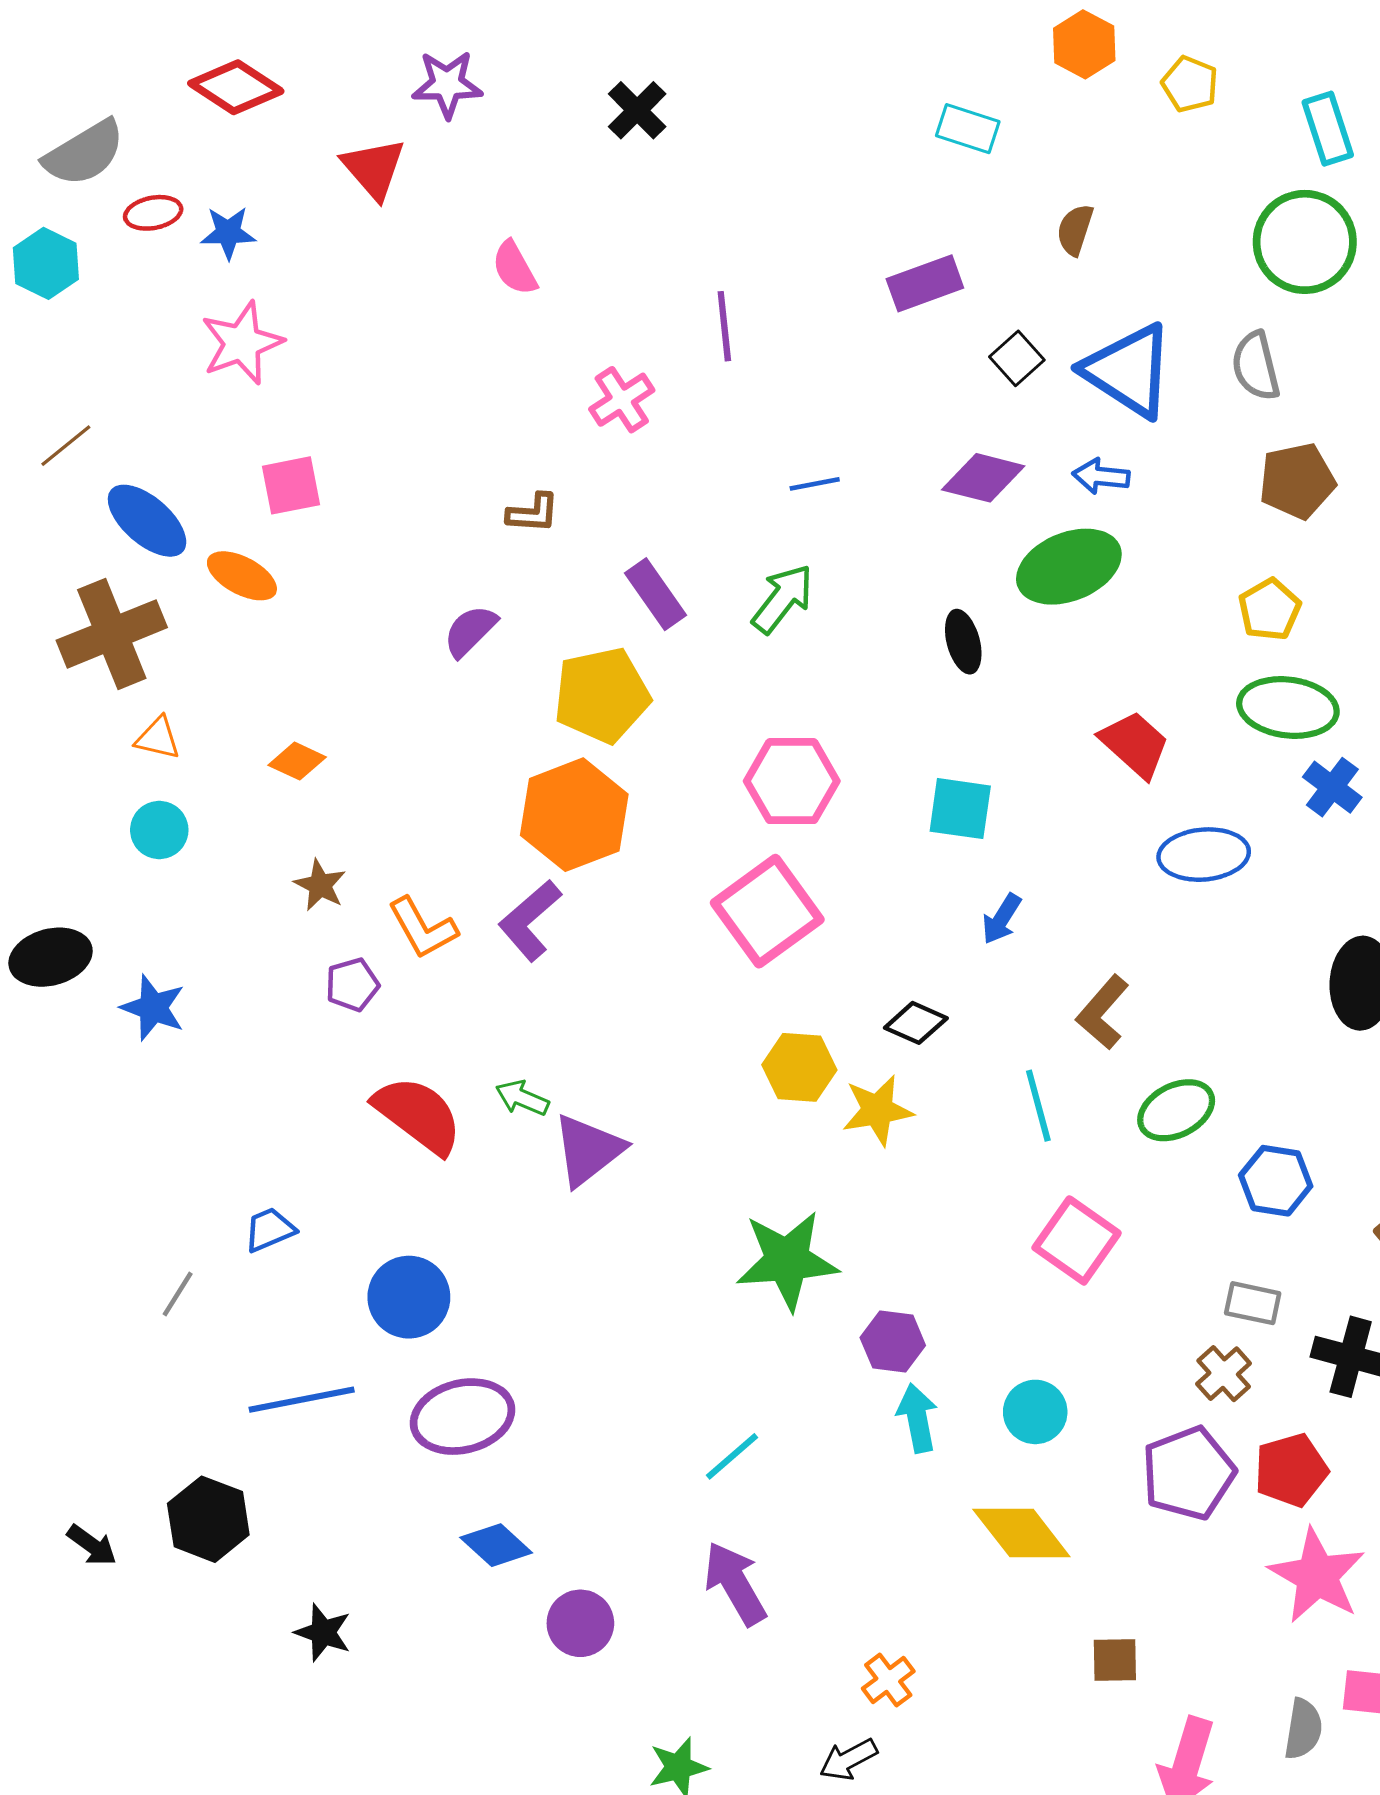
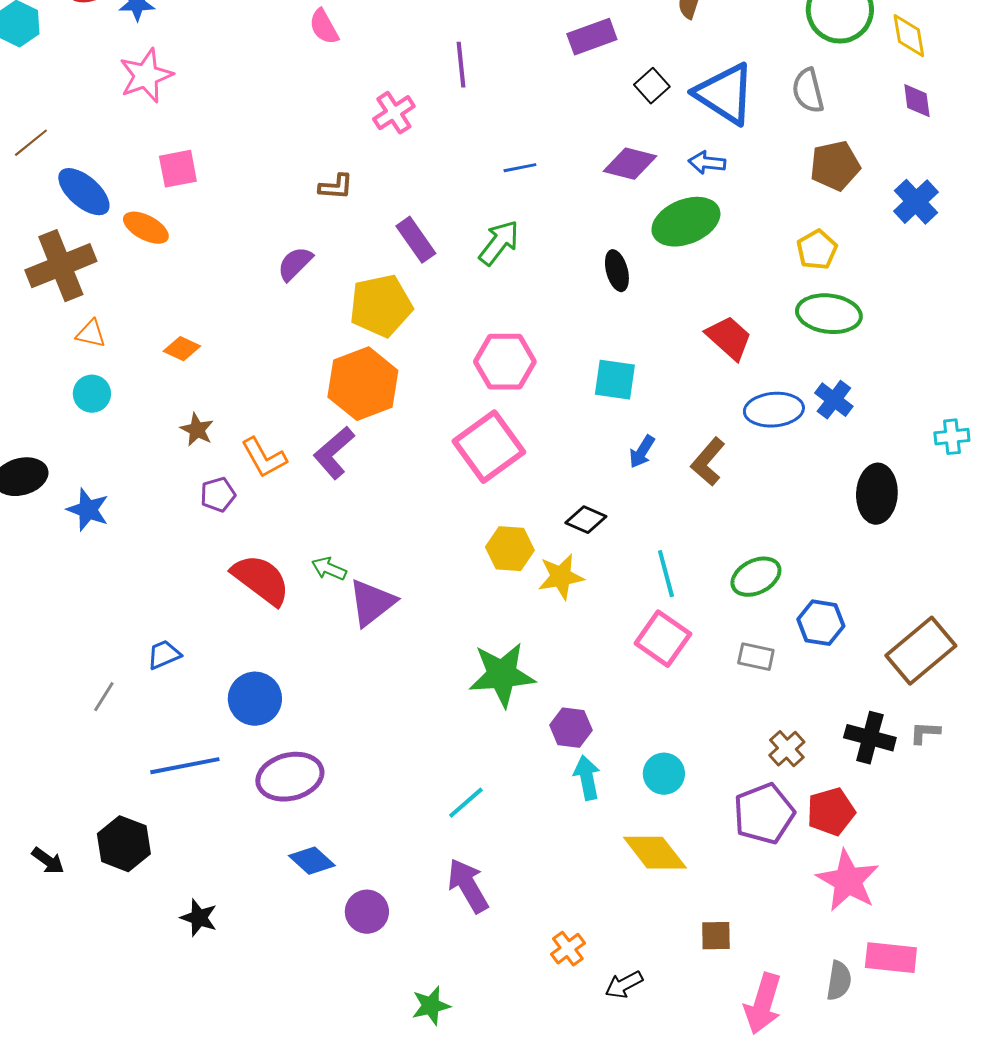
blue cross: (1332, 787) -> (834, 400), moved
brown L-shape: (1103, 1012) -> (708, 462), moved
pink square: (1077, 1240) -> (663, 639), moved
gray rectangle: (1253, 1303) -> (756, 657), moved
black arrow: (848, 1760) -> (624, 985), moved

